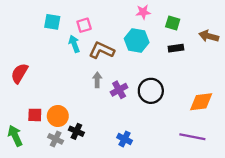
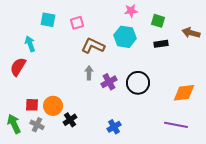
cyan arrow: (74, 44) -> (30, 44), moved
black cross: (76, 131) -> (70, 120), turned 32
gray cross: (56, 139) -> (37, 125), moved
blue cross: (125, 139) -> (114, 127), turned 32

